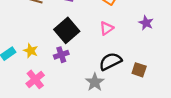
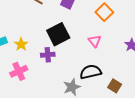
pink triangle: (107, 28) -> (95, 41), turned -48

